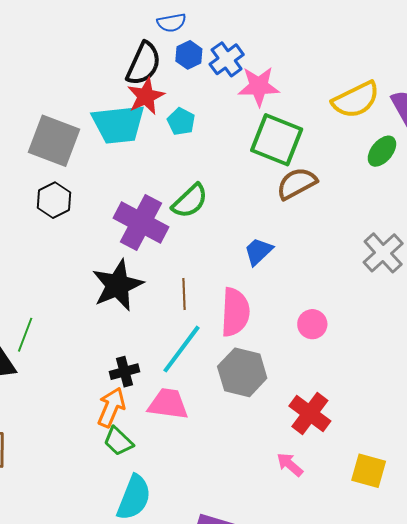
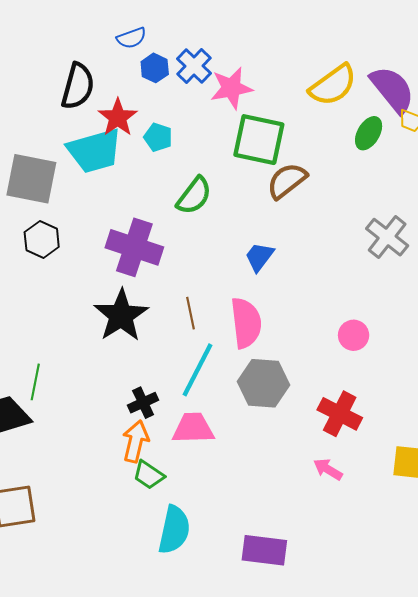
black semicircle: (144, 64) -> (78, 86), moved
green semicircle: (190, 201) -> (194, 196), moved
pink circle: (312, 324) -> (354, 335), moved

